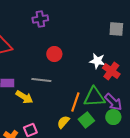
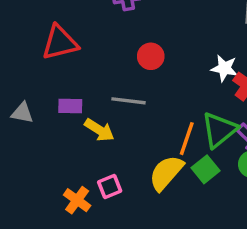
green triangle: (94, 97) -> (219, 130), turned -35
yellow semicircle: (63, 122) -> (166, 173), size x1.6

